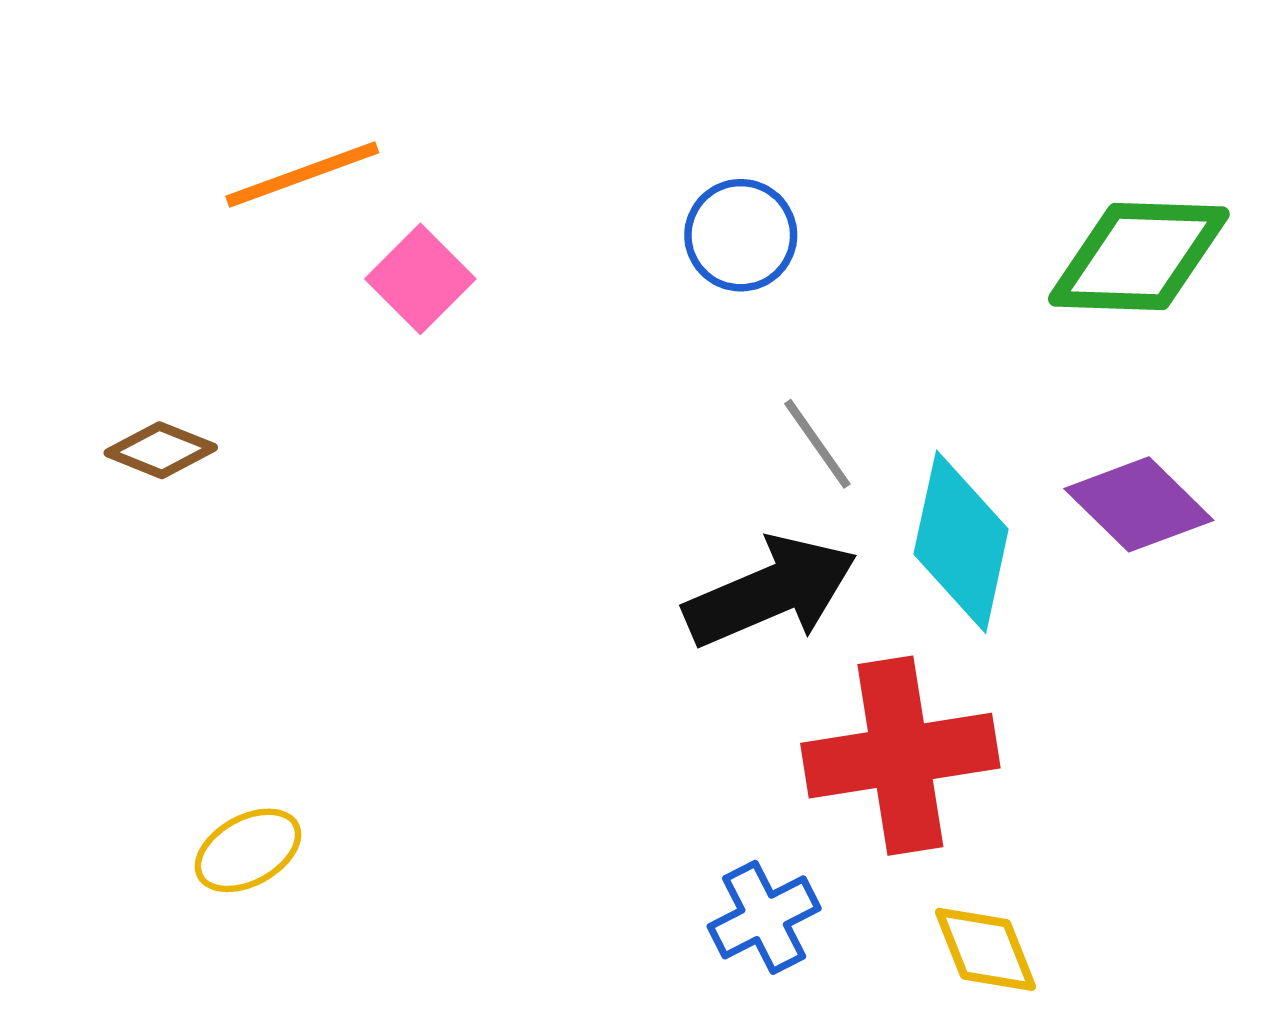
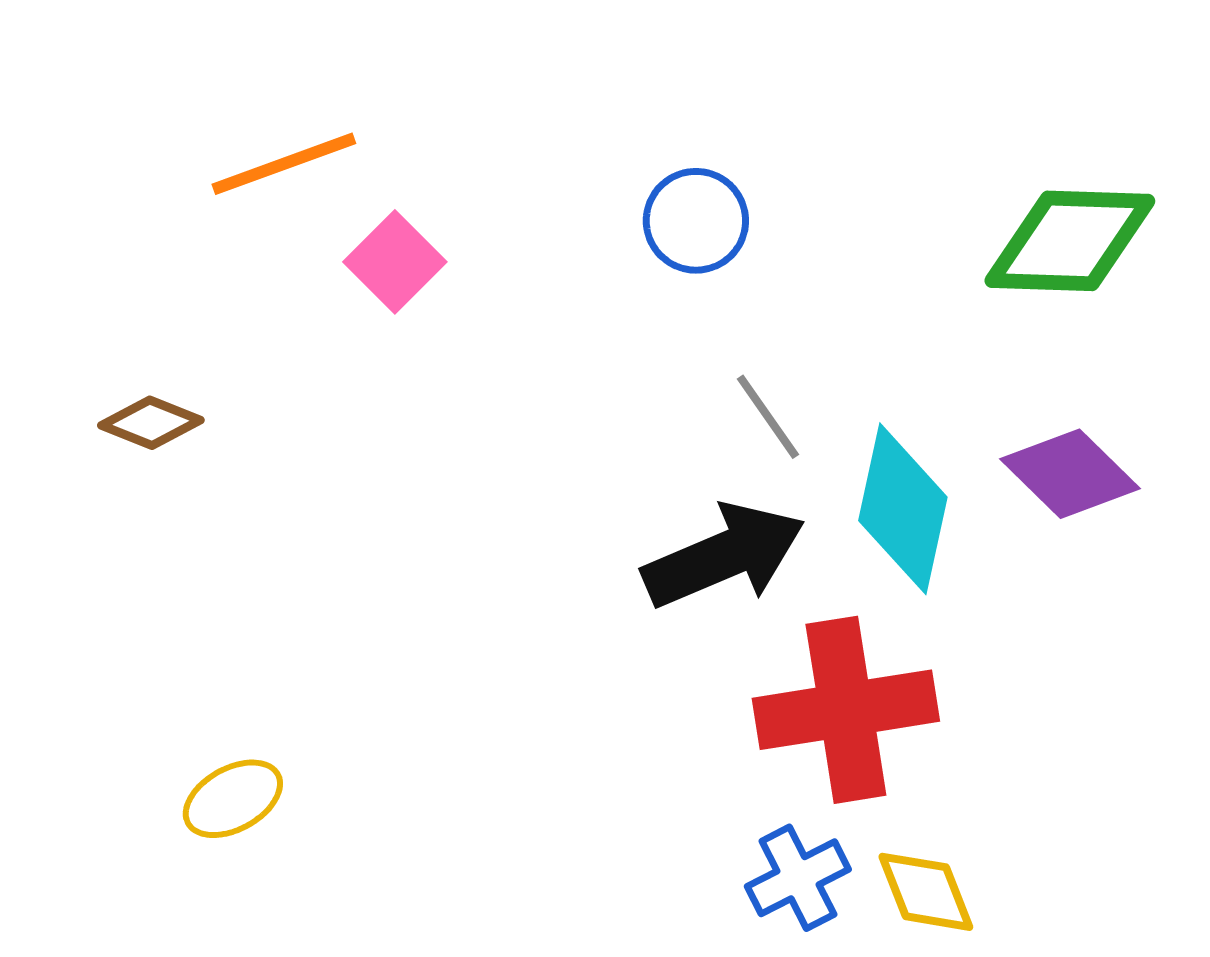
blue cross: (764, 917) -> (798, 878), moved

